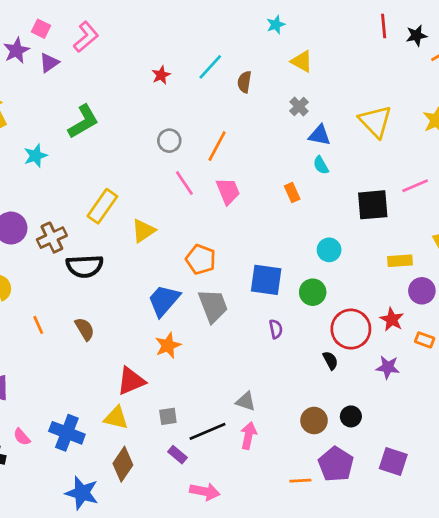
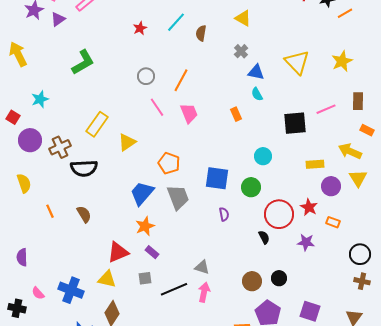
cyan star: (35, 156) -> (40, 99), moved
purple rectangle: (177, 455) -> (152, 252), moved

